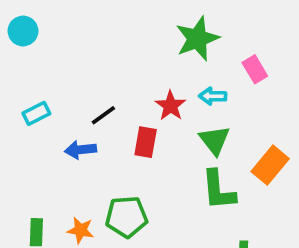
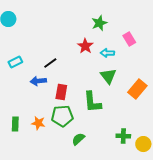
green star: (197, 39) -> (99, 23), size x0.7
red star: (171, 106) -> (85, 46), moved
red rectangle: (146, 142) -> (61, 92), moved
green L-shape: (218, 190) -> (92, 102), moved

